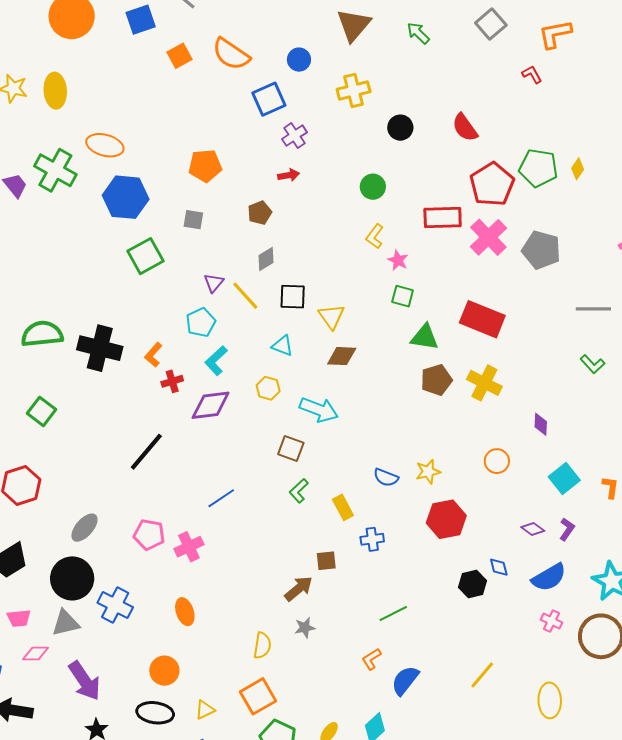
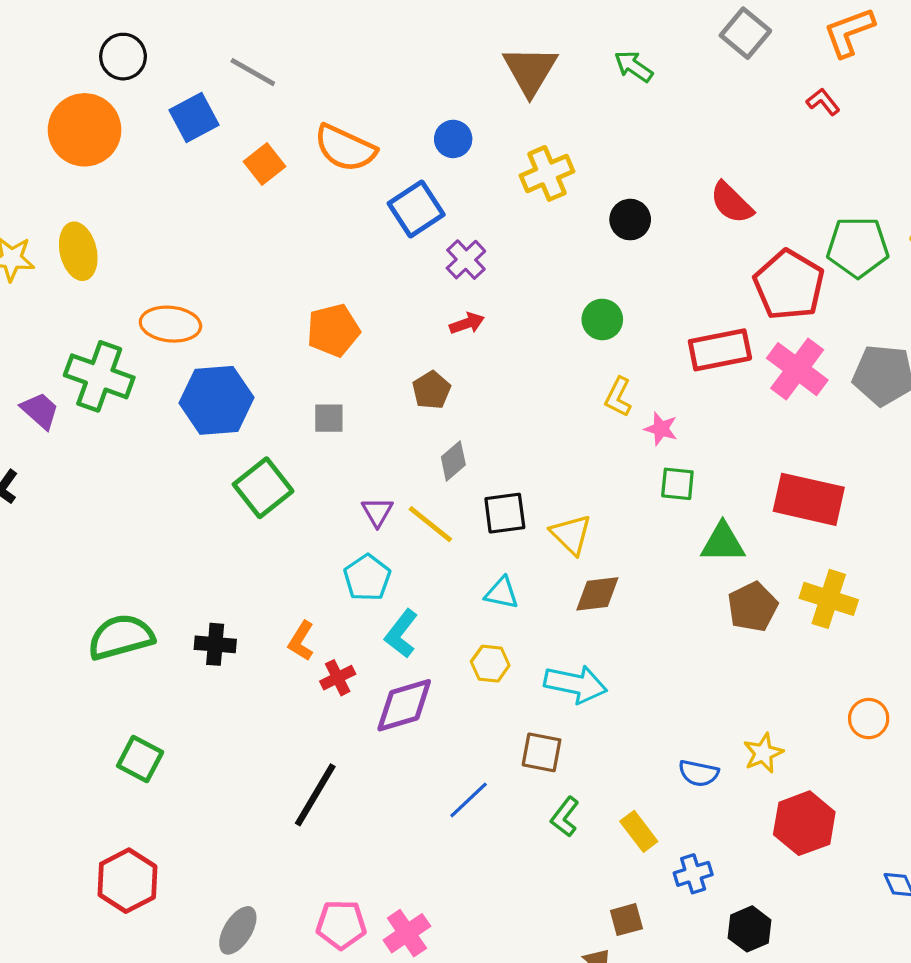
black cross: (100, 348) -> (215, 644), size x0.6
blue line: (221, 498) -> (469, 800), moved
black hexagon: (472, 584) -> (750, 929), moved

